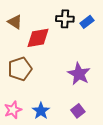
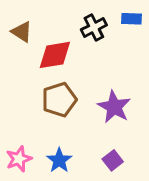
black cross: (65, 19) -> (94, 27), turned -30
blue rectangle: (87, 22) -> (131, 19), moved, turned 40
brown pentagon: (20, 69) -> (59, 100), moved

